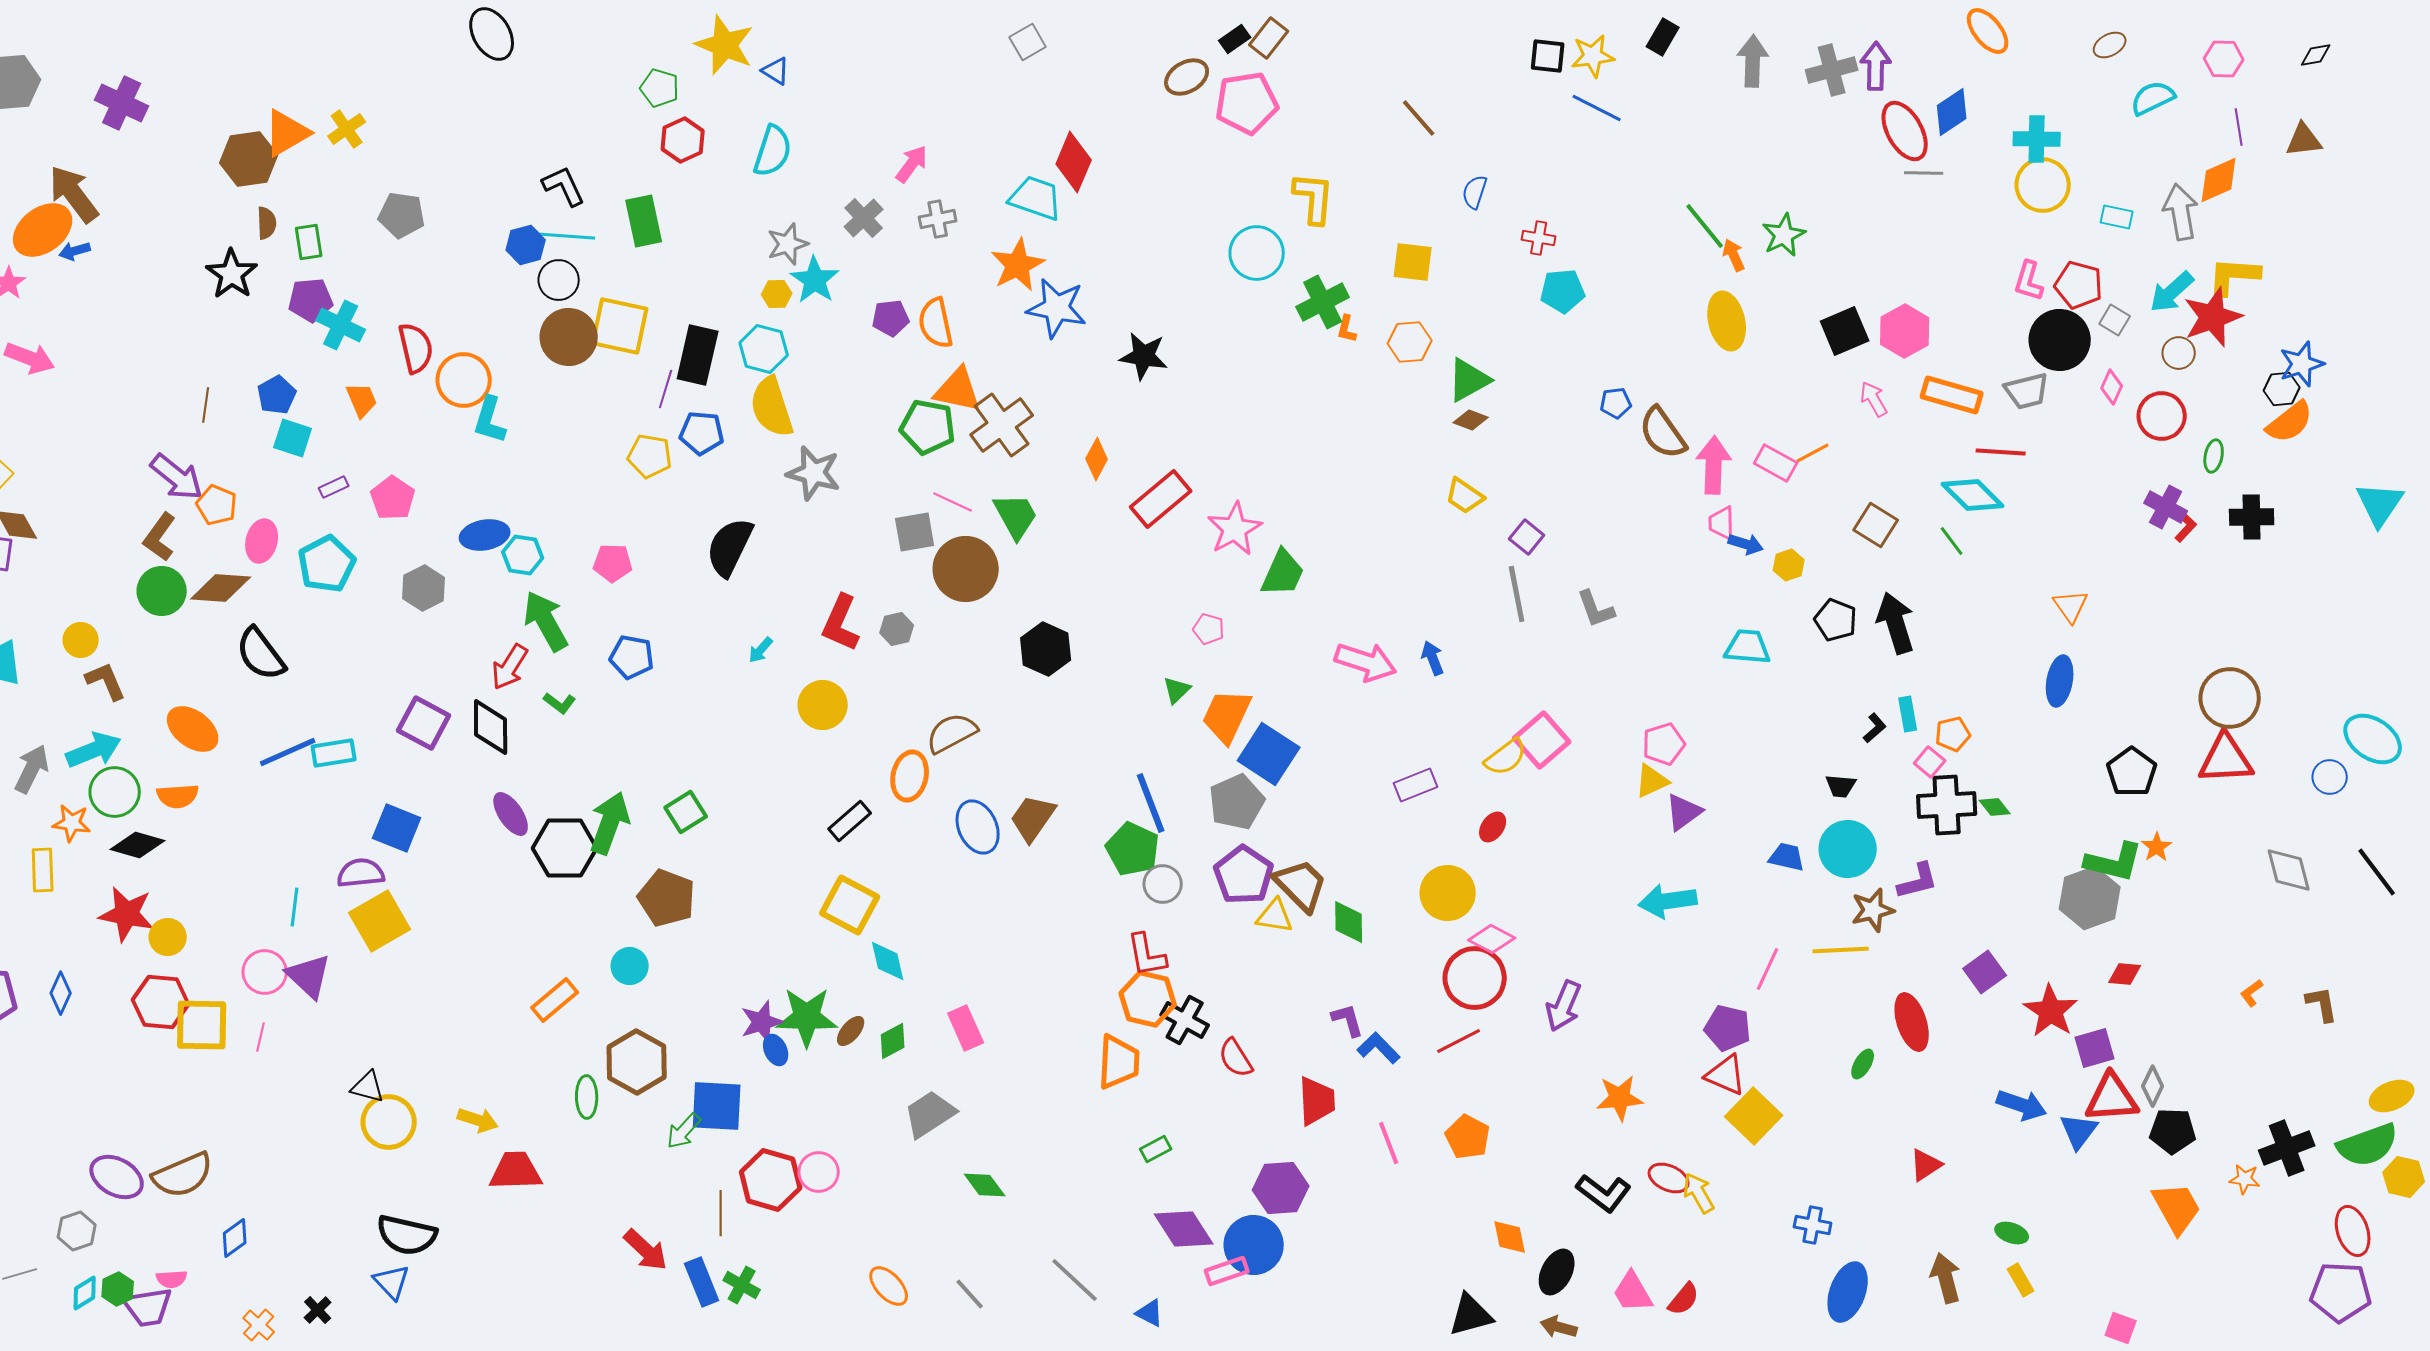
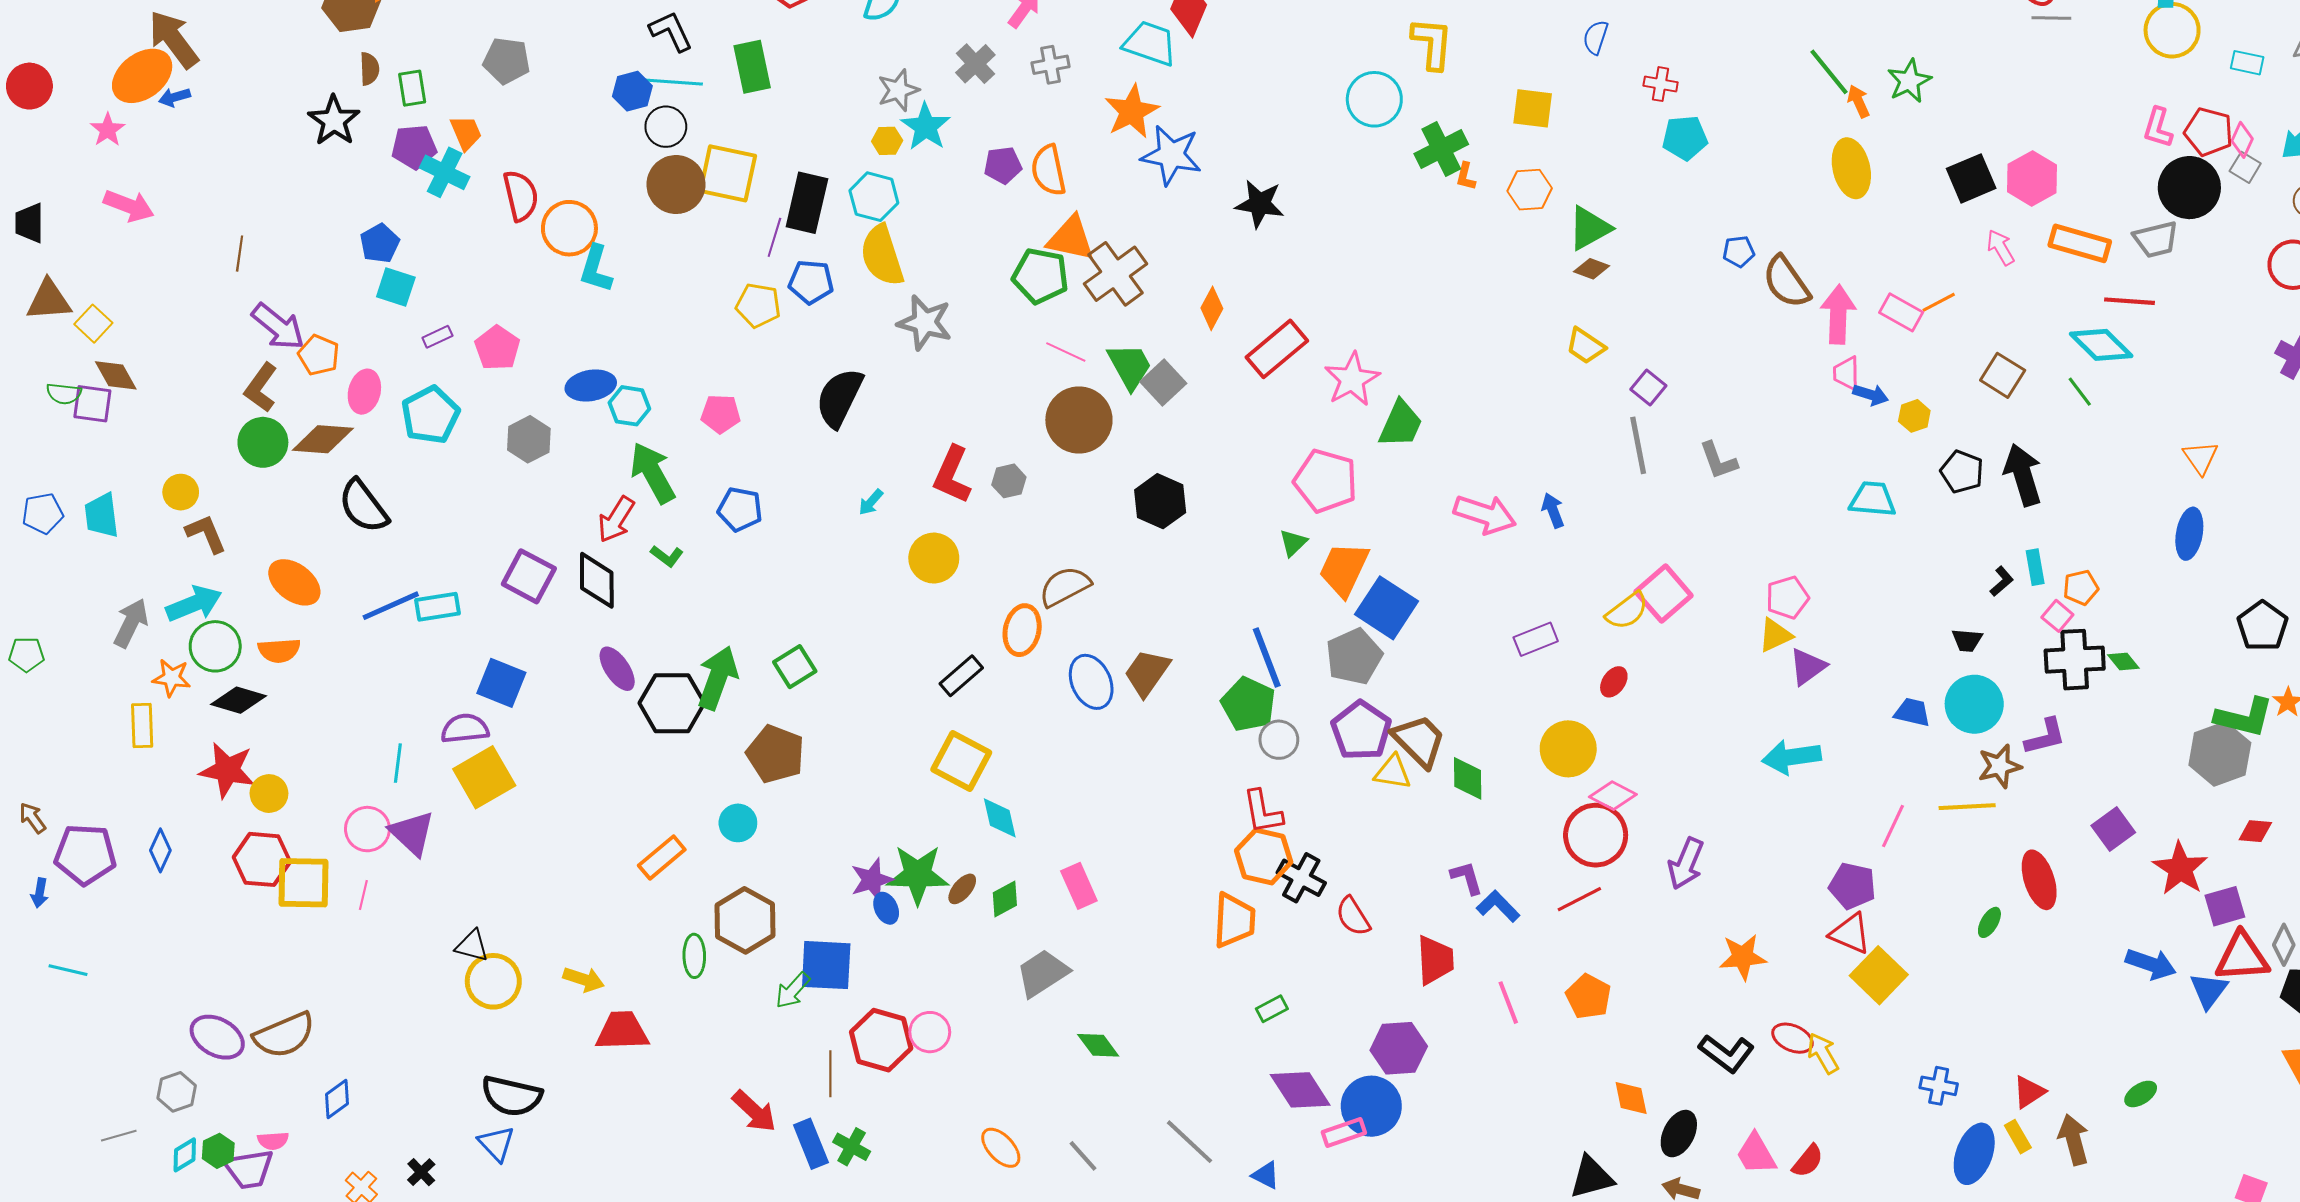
pink diamond: (2112, 387) -> (2242, 140), moved
orange trapezoid: (362, 400) -> (466, 133), moved
brown line: (206, 405) -> (240, 254), moved
gray square: (915, 532) -> (1163, 382), moved, turned -33
pink pentagon: (1209, 629) -> (1326, 481), size x2.0
red triangle: (1926, 1165) -> (2029, 1092), moved
green ellipse: (2012, 1233) -> (2141, 1094), turned -52
yellow rectangle: (2021, 1280) -> (2018, 1137), moved

